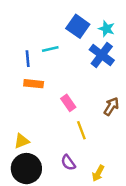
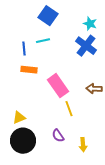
blue square: (78, 26) -> (48, 16), moved
pink rectangle: (68, 103) -> (58, 86), size x1.6
brown arrow: (111, 106) -> (94, 89), turned -119
yellow arrow: (98, 173) -> (83, 145), turned -32

